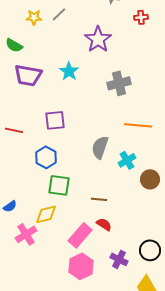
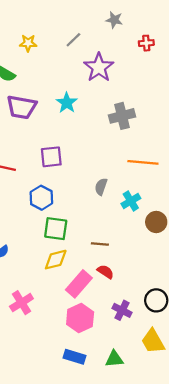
gray line: (59, 14) -> (73, 40), moved
gray semicircle: (100, 147) -> (101, 187), size x0.7
yellow diamond: (46, 214) -> (56, 260), moved
pink cross: (26, 234) -> (21, 303), moved

